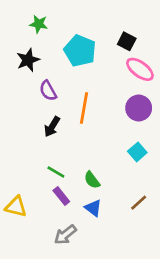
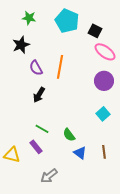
cyan pentagon: (80, 51) -> (67, 21), moved
orange line: (84, 108) -> (60, 67), moved
purple rectangle: (61, 196) -> (36, 147), moved
brown line: (139, 203) -> (104, 152), turned -56
blue triangle: (93, 208) -> (80, 153), moved

